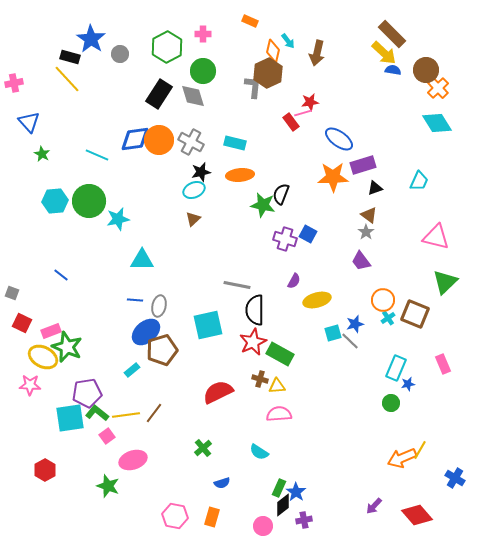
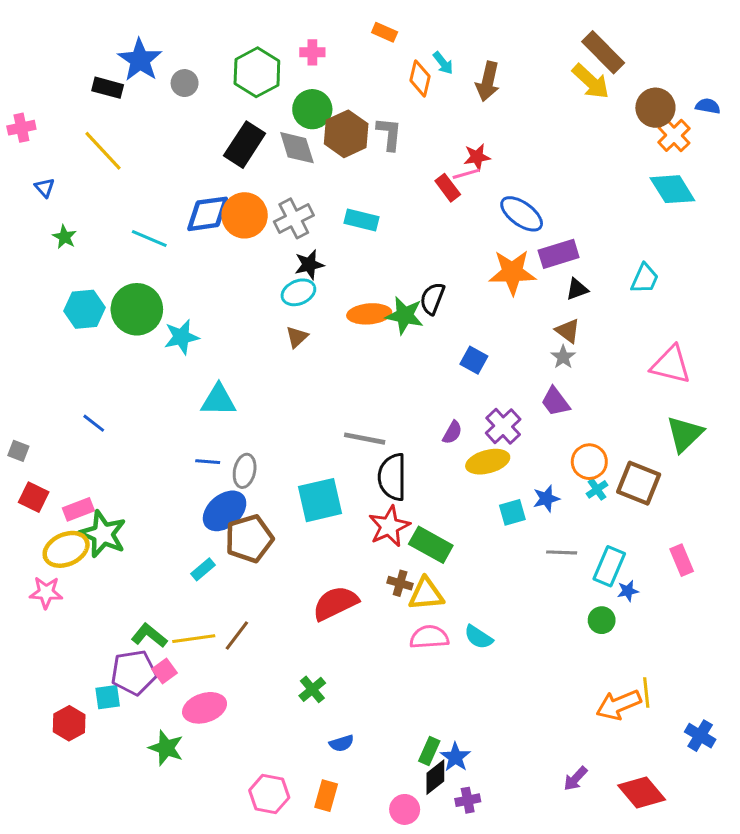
blue semicircle: (393, 70) -> (708, 106), moved
brown hexagon: (268, 73) -> (346, 134), moved
yellow line: (67, 79) -> (103, 151), moved
blue triangle: (29, 122) -> (45, 188), size x0.6
gray cross: (191, 142) -> (294, 218), turned 35
orange ellipse: (240, 175) -> (369, 314), moved
purple cross: (285, 239) -> (503, 426), moved, turned 30
gray line: (350, 341) -> (562, 552), moved, turned -42
yellow ellipse: (43, 357) -> (66, 549), turned -52
yellow triangle: (277, 386) -> (426, 594), size x1.4
purple pentagon: (87, 393) -> (134, 672), moved
cyan square: (70, 418) -> (108, 697), moved, size x0.6
yellow line: (420, 450) -> (646, 692), turned -36
cyan semicircle: (259, 452) -> (478, 637), moved

